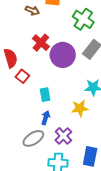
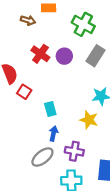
purple circle: (63, 55) -> (64, 56), moved, size x0.6
yellow star: (80, 108) -> (89, 120), turned 30
purple cross: (63, 136) -> (74, 151), turned -30

